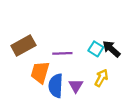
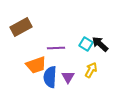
brown rectangle: (23, 46) -> (21, 27), moved
orange trapezoid: (40, 72) -> (36, 65), turned -125

